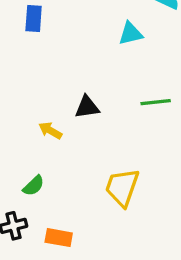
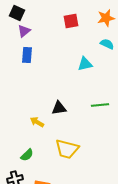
yellow trapezoid: (122, 187) -> (67, 149), moved, turned -95

